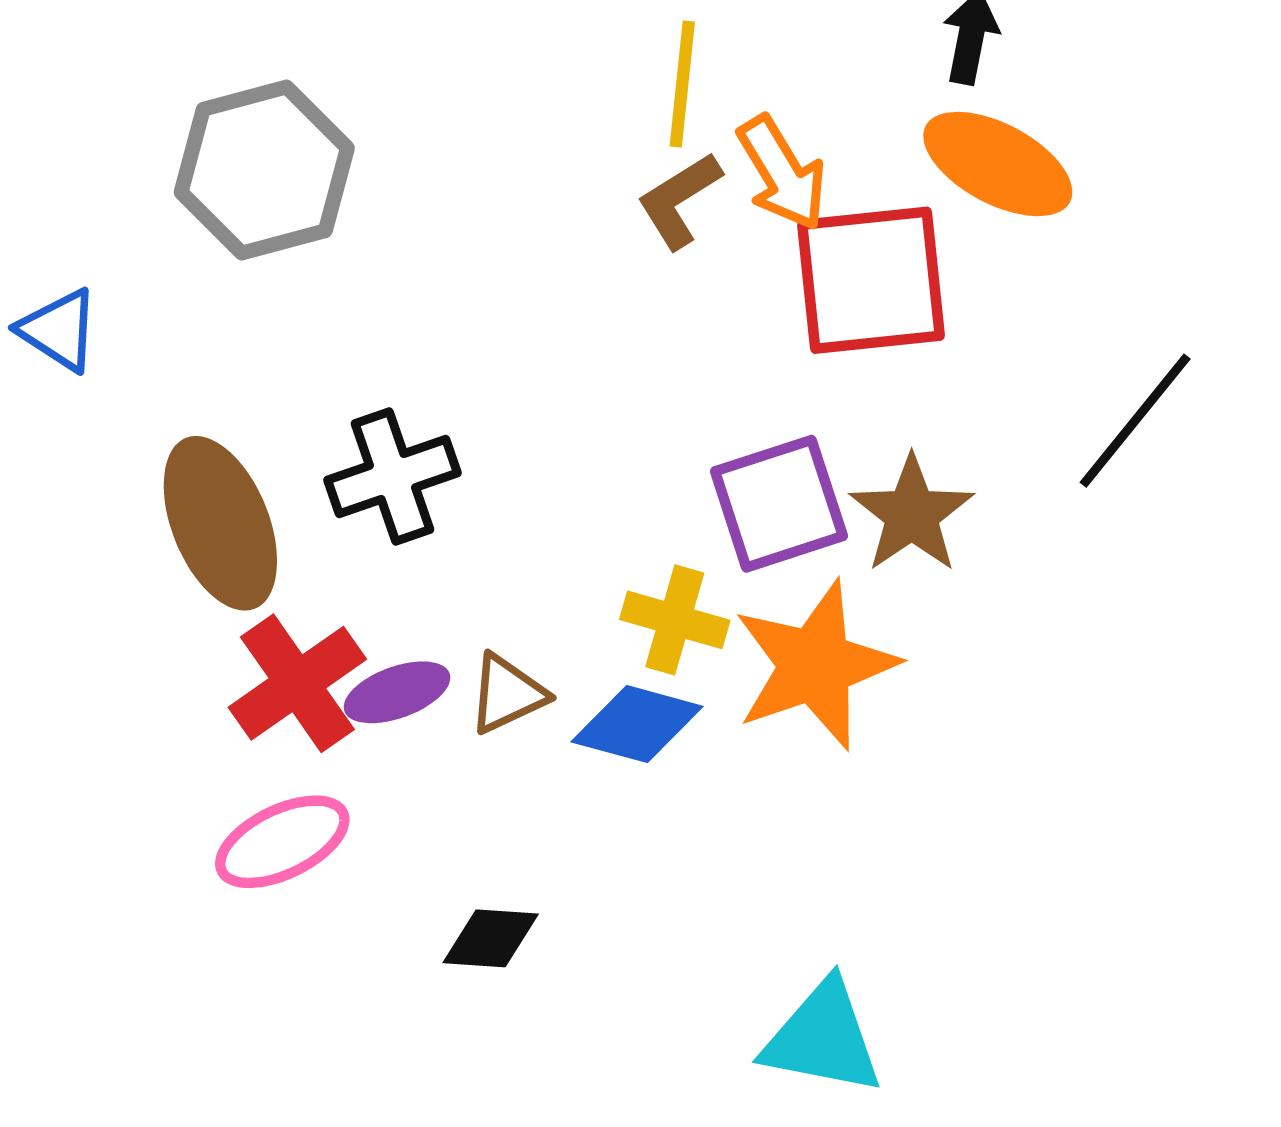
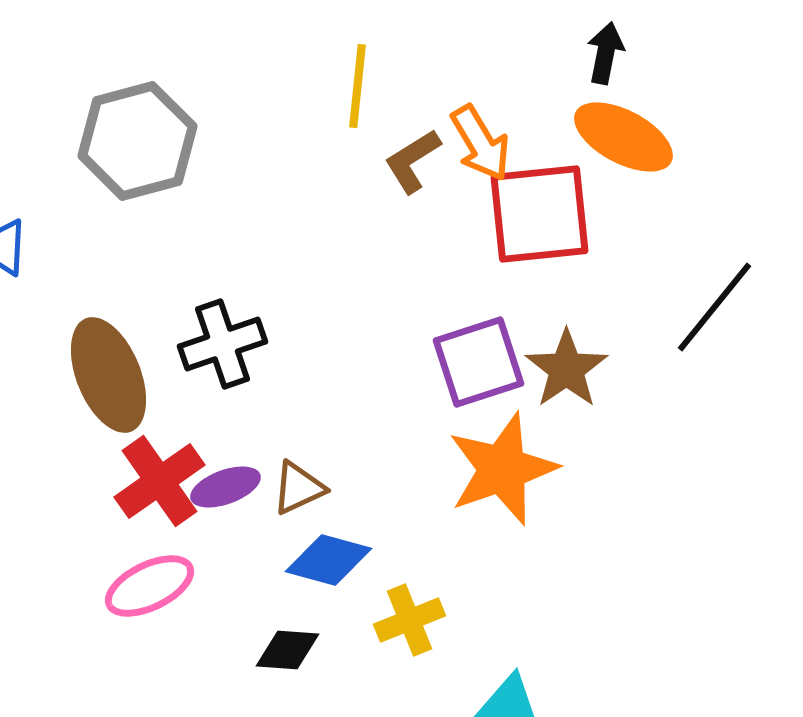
yellow line: (682, 84) -> (357, 86), moved
yellow cross: (675, 620) -> (409, 620), moved, turned -38
blue diamond: (637, 724) -> (328, 560), moved

